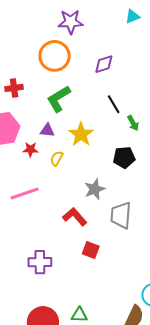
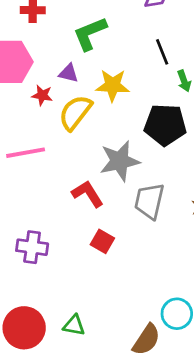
yellow star: (81, 134) -> (113, 85), turned 30
black pentagon: (124, 157) -> (165, 125), size x1.4
yellow semicircle: (57, 158) -> (75, 113), size x1.8
gray star: (95, 189) -> (120, 161), size x1.4

